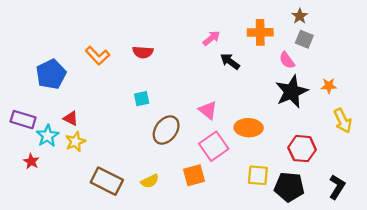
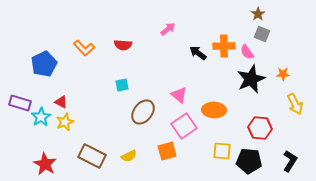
orange cross: (260, 32) -> (224, 46), moved
pink arrow: (211, 38) -> (168, 29), moved
red star: (31, 161) -> (45, 164), moved, size x1.6

